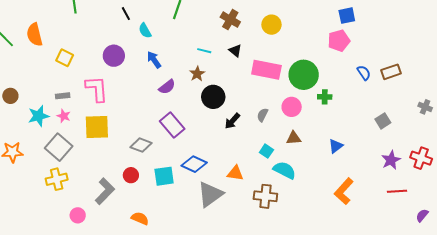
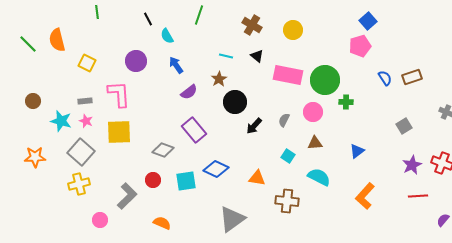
blue square: (347, 16) -> (368, 21), turned -30
cyan star: (39, 116) -> (61, 121), turned 30
cyan semicircle: (285, 170) -> (319, 177), moved
gray triangle: (210, 194) -> (232, 219), moved

